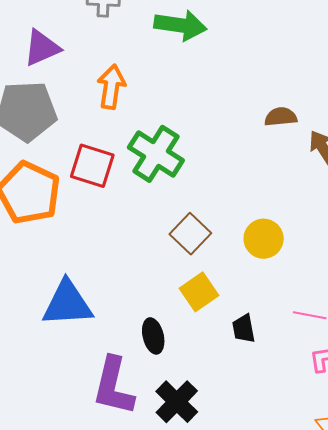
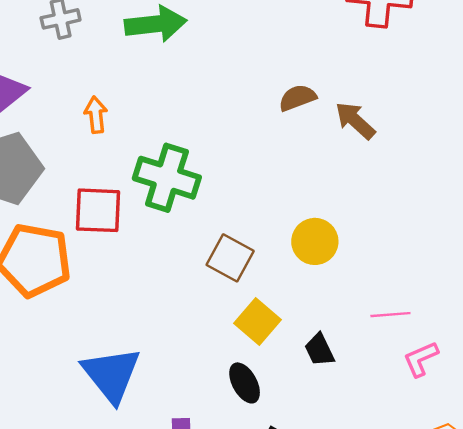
orange arrow: (111, 87) -> (96, 115), size x0.7
blue triangle: (67, 304) -> (111, 375), turned -50
black ellipse: (153, 336) -> (245, 383), moved

